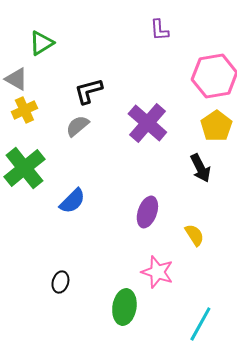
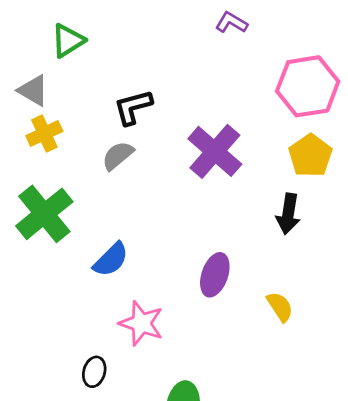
purple L-shape: (159, 30) -> (231, 23), turned 125
black arrow: (200, 168) -> (288, 214), turned 36
pink star: (157, 272) -> (141, 323), moved

